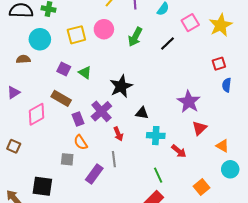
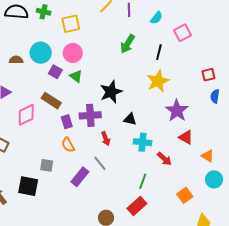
yellow star: (221, 25) -> (158, 81), moved
pink circle: (104, 29) -> (73, 53), moved
yellow square: (76, 35) -> (71, 24), moved
cyan circle: (40, 39) -> (41, 53), moved
black line: (168, 44) -> (159, 52), turned -35
purple cross: (101, 111) -> (90, 115), turned 35
red triangle: (199, 128) -> (186, 137), turned -49
gray square: (67, 159) -> (47, 165), moved
gray line: (114, 159) -> (100, 163), turned -35
green line: (158, 175) -> (143, 181), turned 42

